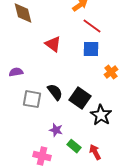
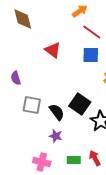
purple semicircle: (16, 72) -> (16, 78), turned -96
black semicircle: (55, 92) -> (57, 112), moved
green rectangle: (74, 146) -> (74, 160), moved, turned -40

